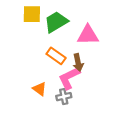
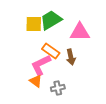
yellow square: (32, 14) -> (34, 24), moved
pink L-shape: (69, 78) -> (41, 65), moved

